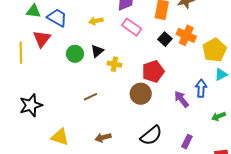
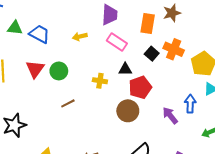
red triangle: (42, 39) -> (35, 69), moved
black triangle: (97, 51) -> (125, 69), moved, turned 40
brown line: (90, 97) -> (68, 103), moved

